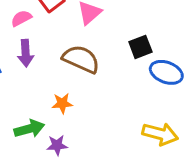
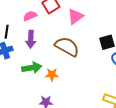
green arrow: (29, 129) -> (32, 68), moved

